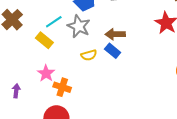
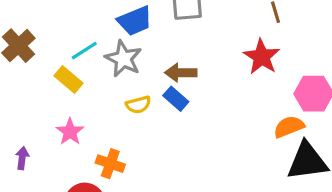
orange cross: (62, 87) -> (110, 164), moved

